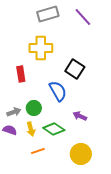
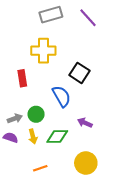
green diamond: (54, 129) -> (57, 137), turned -35
orange line: (38, 151) -> (40, 168), moved

